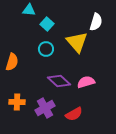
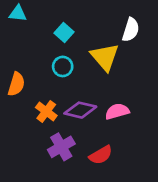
cyan triangle: (29, 10) -> (18, 13), moved
purple diamond: (59, 81) -> (80, 110), turned -30
orange cross: (17, 102) -> (46, 111), moved, turned 35

